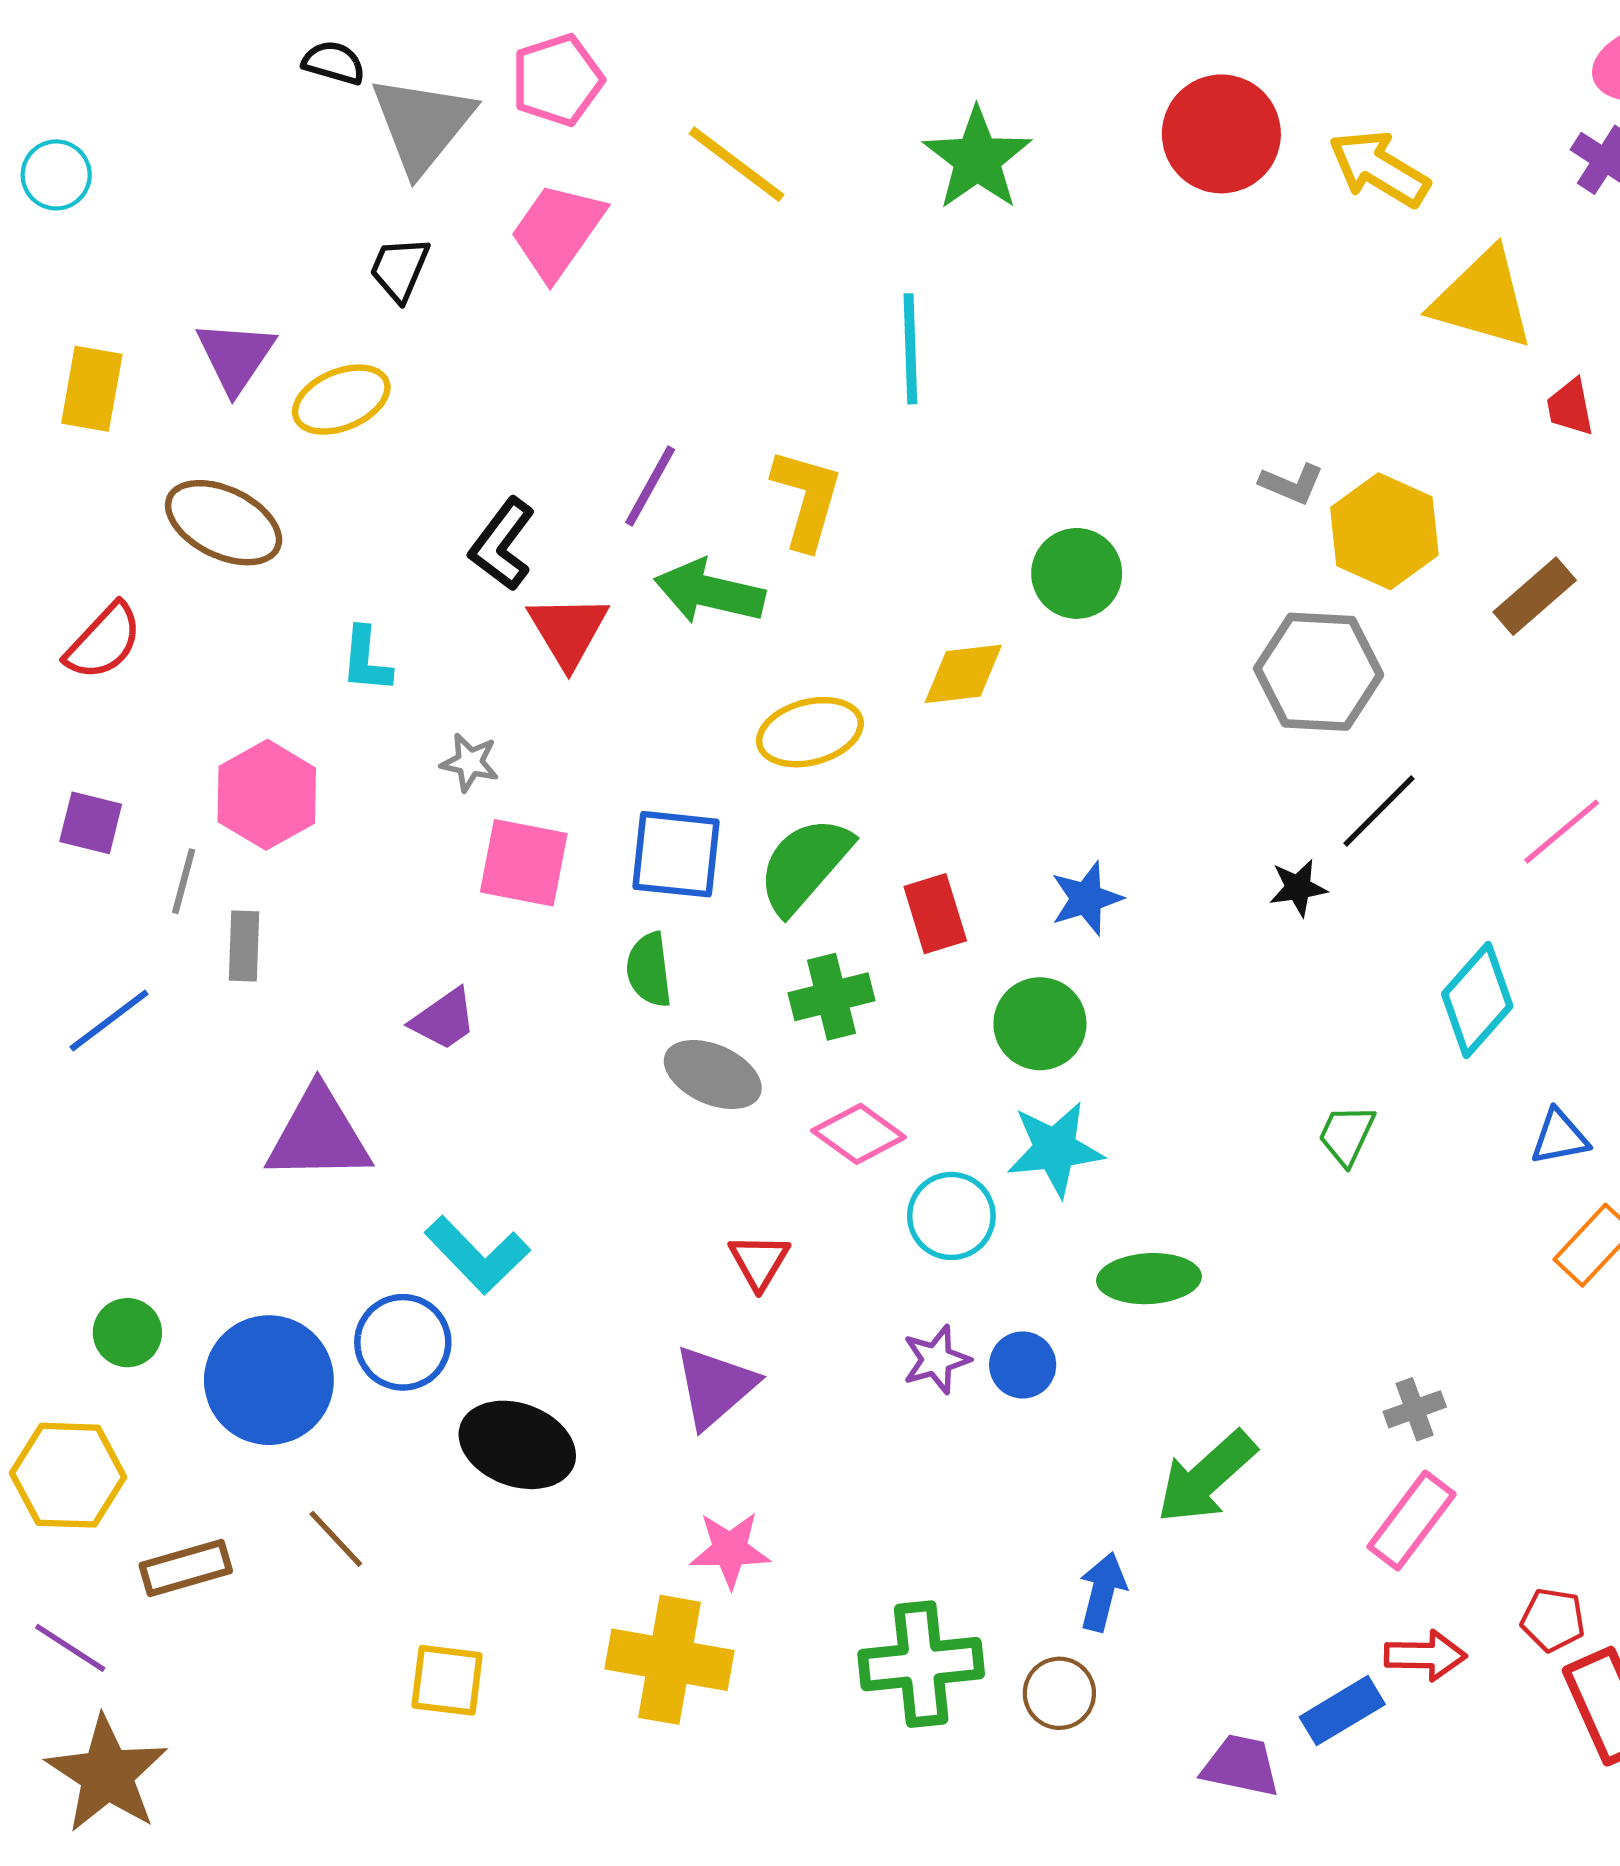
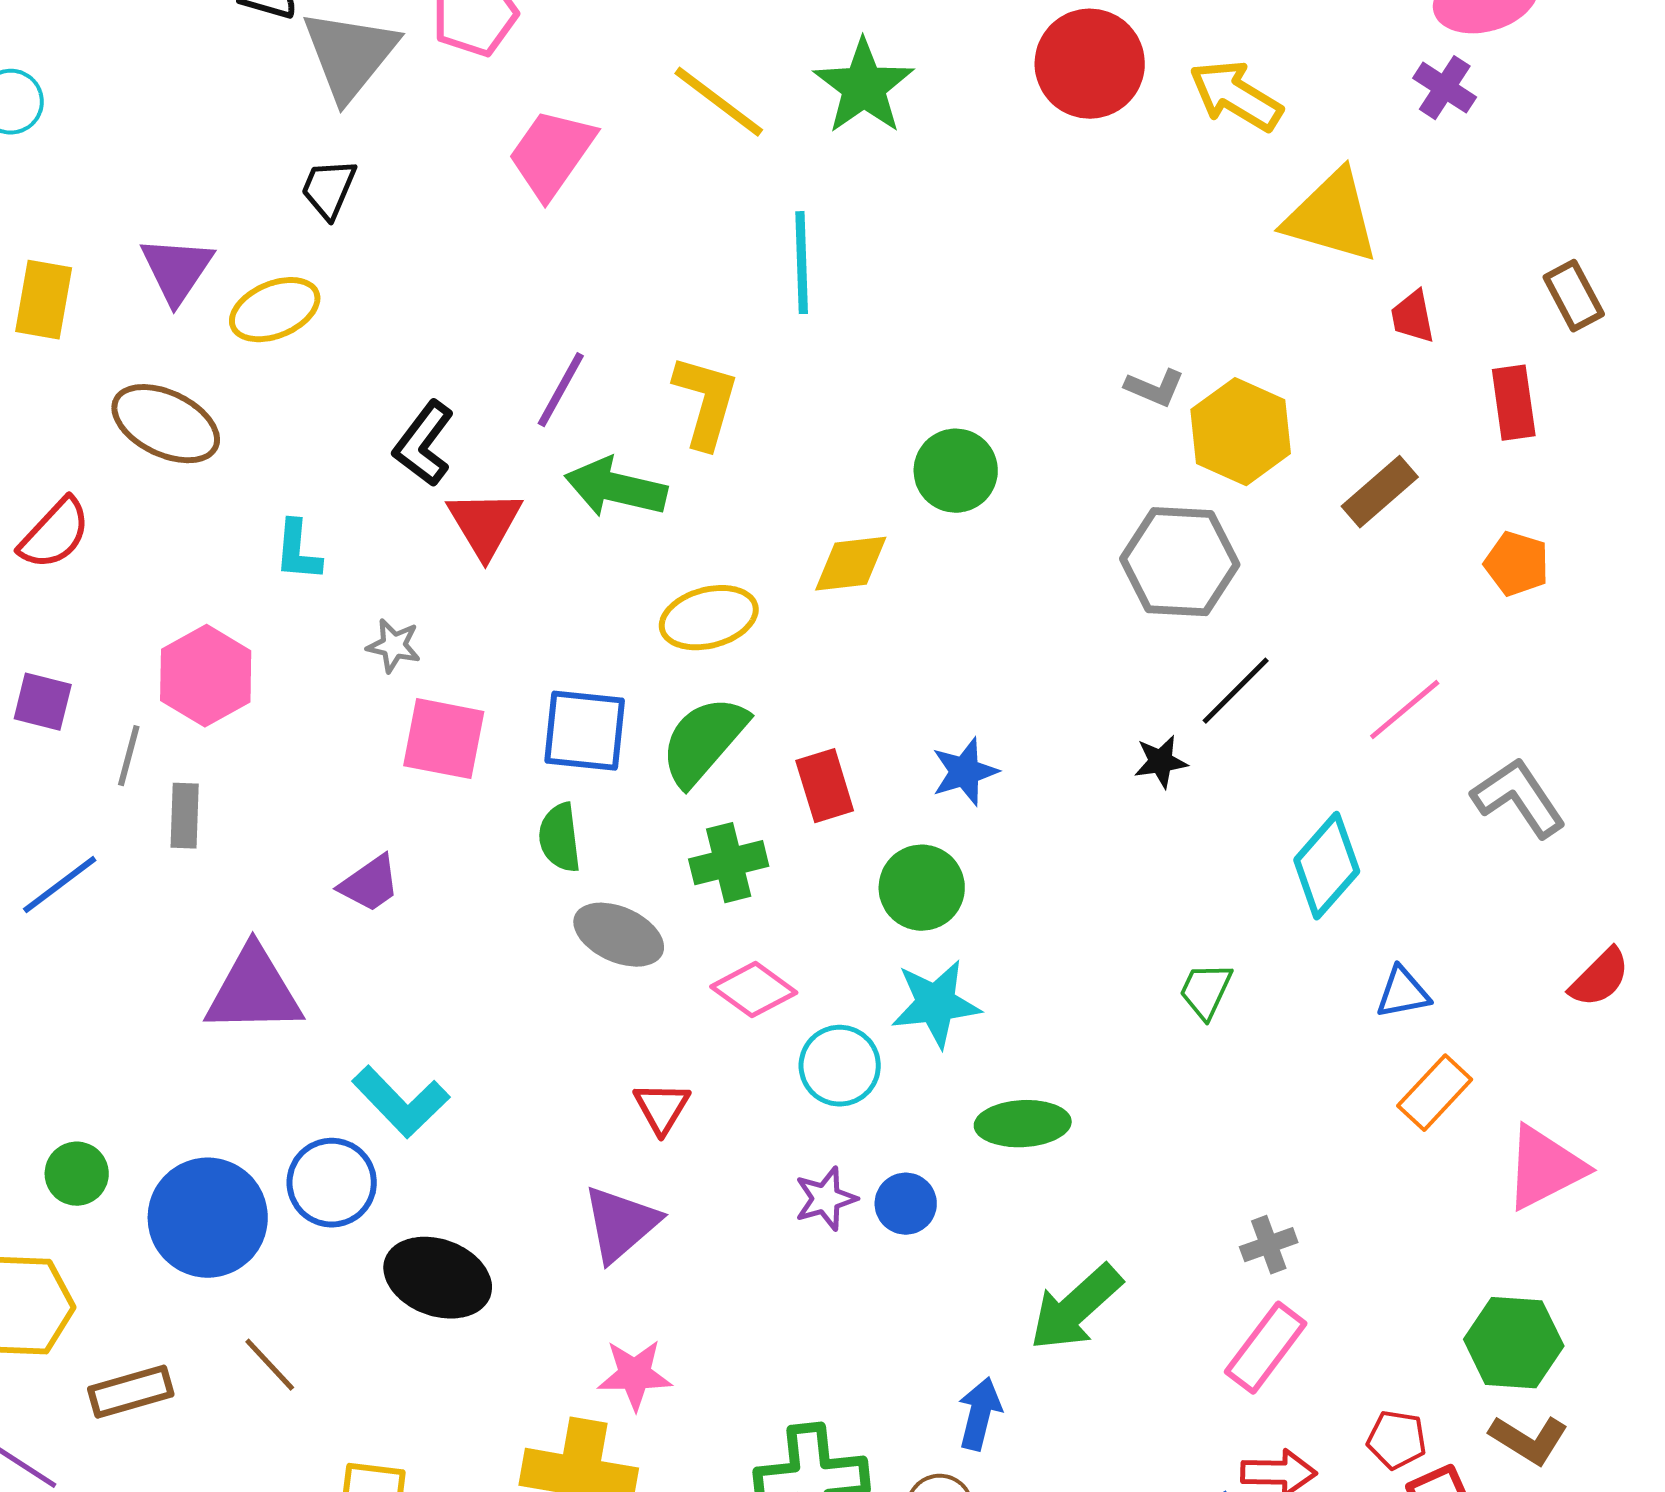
yellow line: (736, 164) -> (719, 102), moved
pink trapezoid: (557, 231) -> (552, 154), moved

